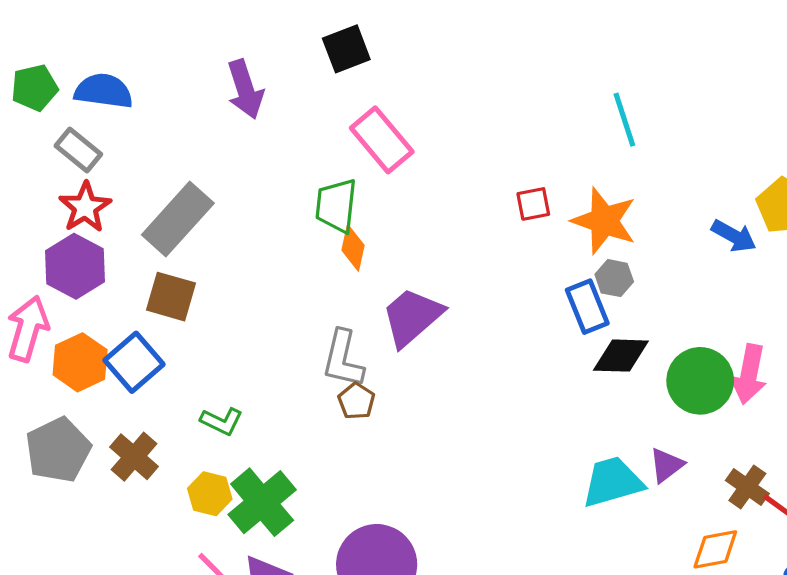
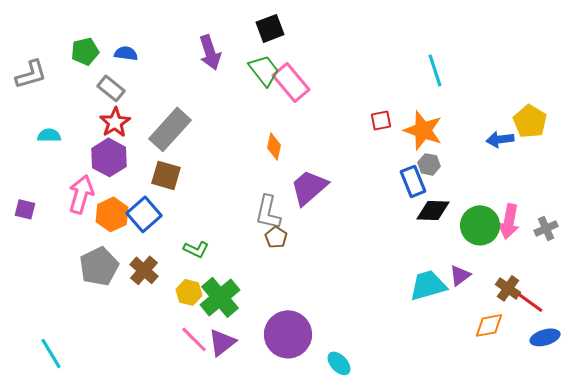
blue semicircle: (104, 91) -> (126, 53), size x0.7
green trapezoid: (336, 206) -> (264, 70), moved, turned 136
blue arrow: (734, 236) -> (500, 139), turned 144

